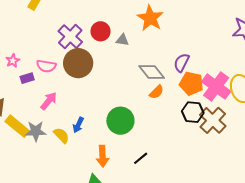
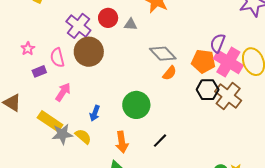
pink star: (13, 61) -> (28, 49), moved
purple semicircle: (182, 63) -> (218, 43), moved
pink semicircle: (46, 66) -> (57, 58), turned 72
yellow rectangle: (17, 126) -> (50, 121), moved
gray star: (36, 131) -> (62, 134), moved
yellow semicircle: (61, 135) -> (83, 136), moved

